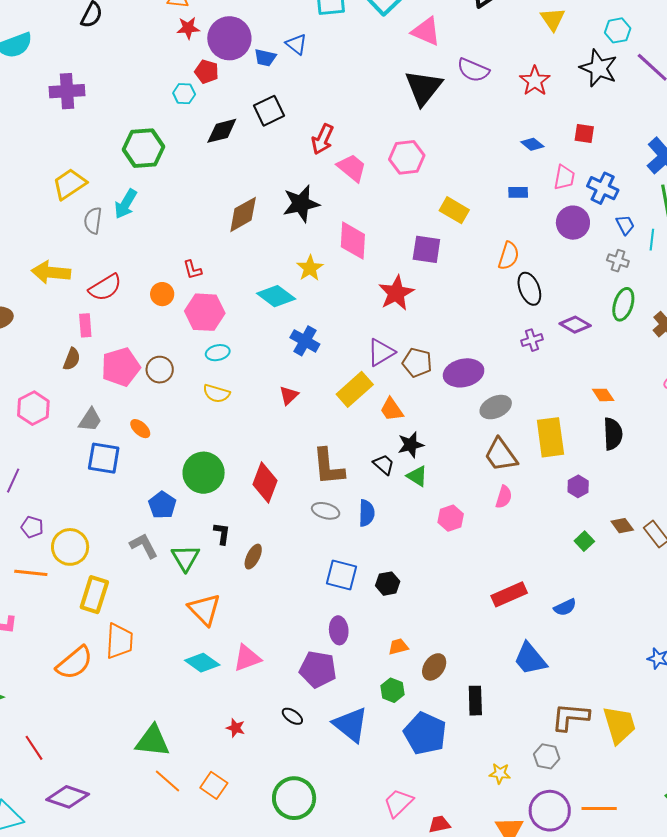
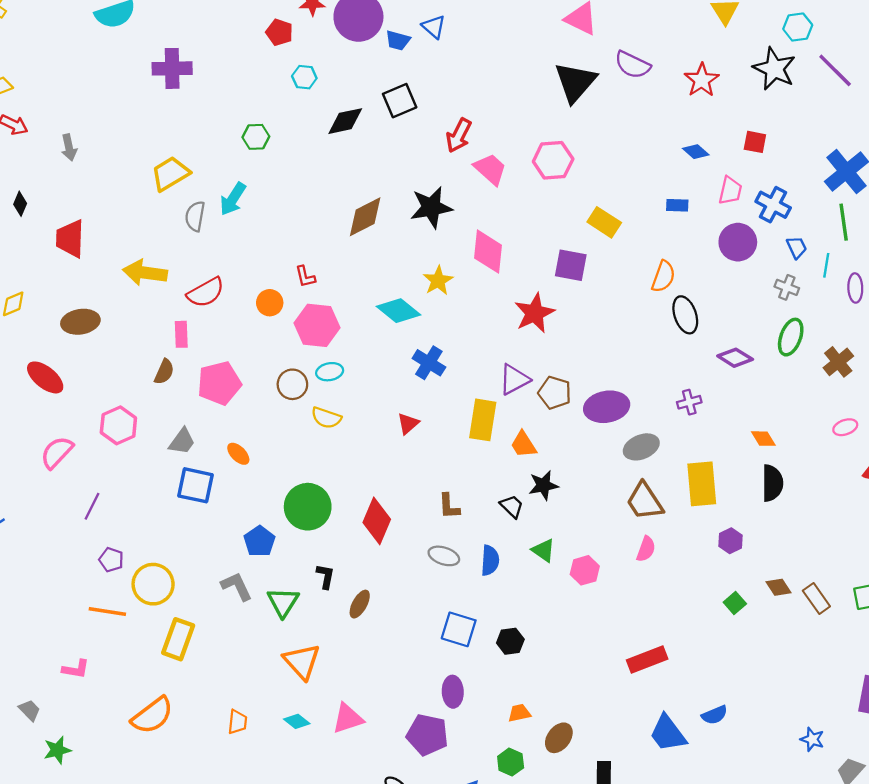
red pentagon: (207, 72) -> (279, 32), moved
green hexagon: (144, 148) -> (256, 137), size x0.6
purple cross: (532, 340) -> (689, 402), moved
brown circle: (160, 370) -> (292, 384), moved
yellow rectangle: (355, 389) -> (483, 420), turned -42
brown L-shape: (328, 467) -> (449, 506), size x0.6
green triangle: (417, 476) -> (544, 550), moved
blue semicircle: (565, 607) -> (715, 715), moved
orange trapezoid: (119, 641) -> (238, 722), moved, size x0.6
cyan diamond: (202, 663) -> (297, 721), size x0.7

